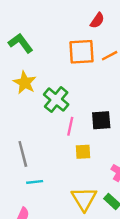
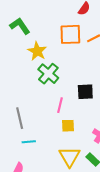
yellow star: (25, 83) -> (37, 51), moved
pink line: (70, 126) -> (60, 105), moved
yellow square: (83, 152) -> (68, 126), moved

